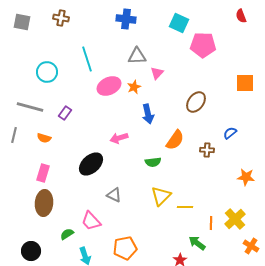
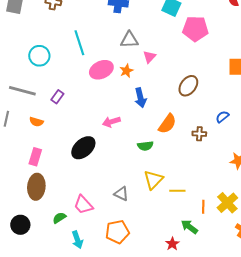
gray triangle: (114, 195) -> (121, 194), moved
black circle: (31, 251) -> (20, 225), moved

